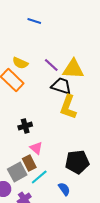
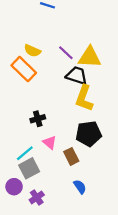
black pentagon: (77, 162) -> (89, 134), moved
brown rectangle: (29, 163) -> (71, 156), moved
cyan line: (39, 177) -> (25, 153), moved

